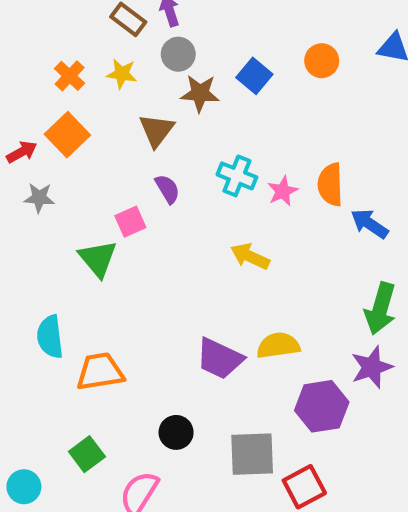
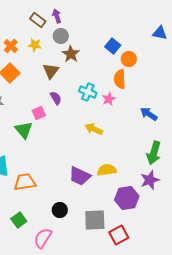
orange circle: (322, 61) -> (129, 59), moved
blue square: (254, 76) -> (113, 46), moved
brown star: (200, 93) -> (71, 54), turned 30
orange semicircle: (330, 185) -> (120, 79), moved

